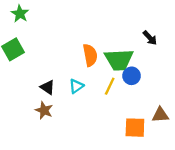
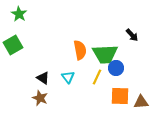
cyan triangle: (76, 86) -> (68, 77), turned -32
orange square: (135, 128) -> (120, 96), moved

